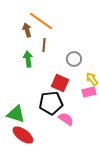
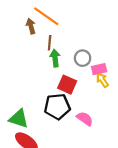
green arrow: (28, 59) -> (55, 58), moved
pink rectangle: (89, 92) -> (99, 69), moved
pink semicircle: (66, 119) -> (85, 119), moved

